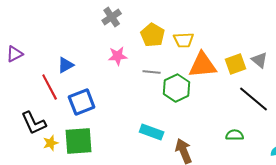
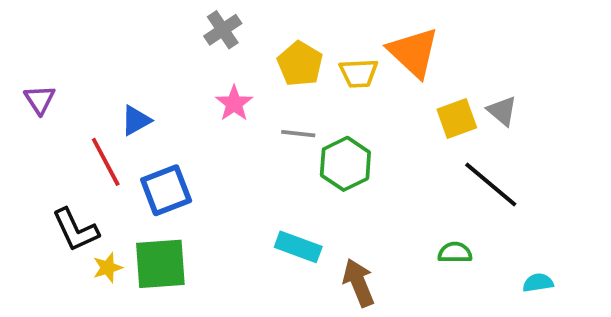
purple triangle: (15, 54) -> (40, 100), turned -36
pink star: (118, 56) -> (234, 103), turned -30
orange triangle: (203, 65) -> (413, 52), moved, turned 48

